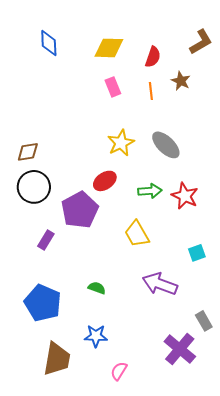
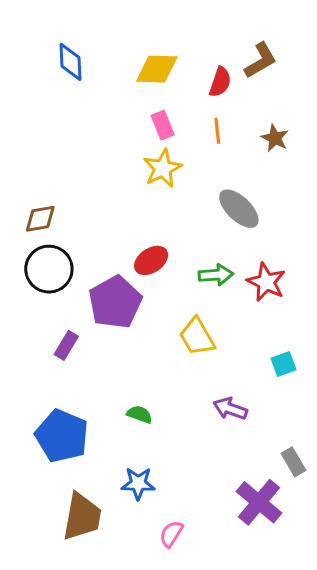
brown L-shape: (201, 42) -> (260, 60), moved
brown star: (181, 81) -> (275, 138), moved
yellow star: (121, 143) -> (163, 168), moved
purple arrow: (160, 284) -> (230, 409), size x0.7

